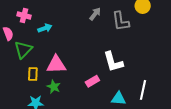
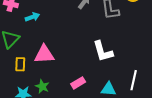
pink rectangle: (92, 81) -> (78, 83), moved
green star: (54, 87) -> (42, 86), moved

